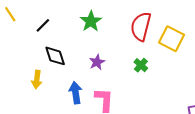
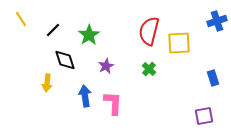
green star: (91, 21) -> (89, 35), moved
yellow square: (171, 39) -> (179, 43), turned -30

